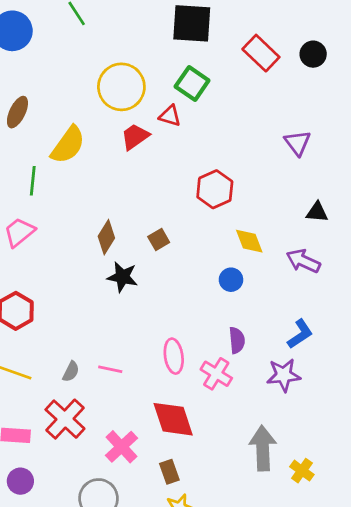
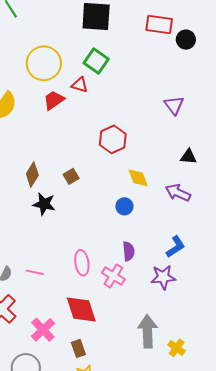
red rectangle: (261, 53) -> (159, 25), moved, turned -36

